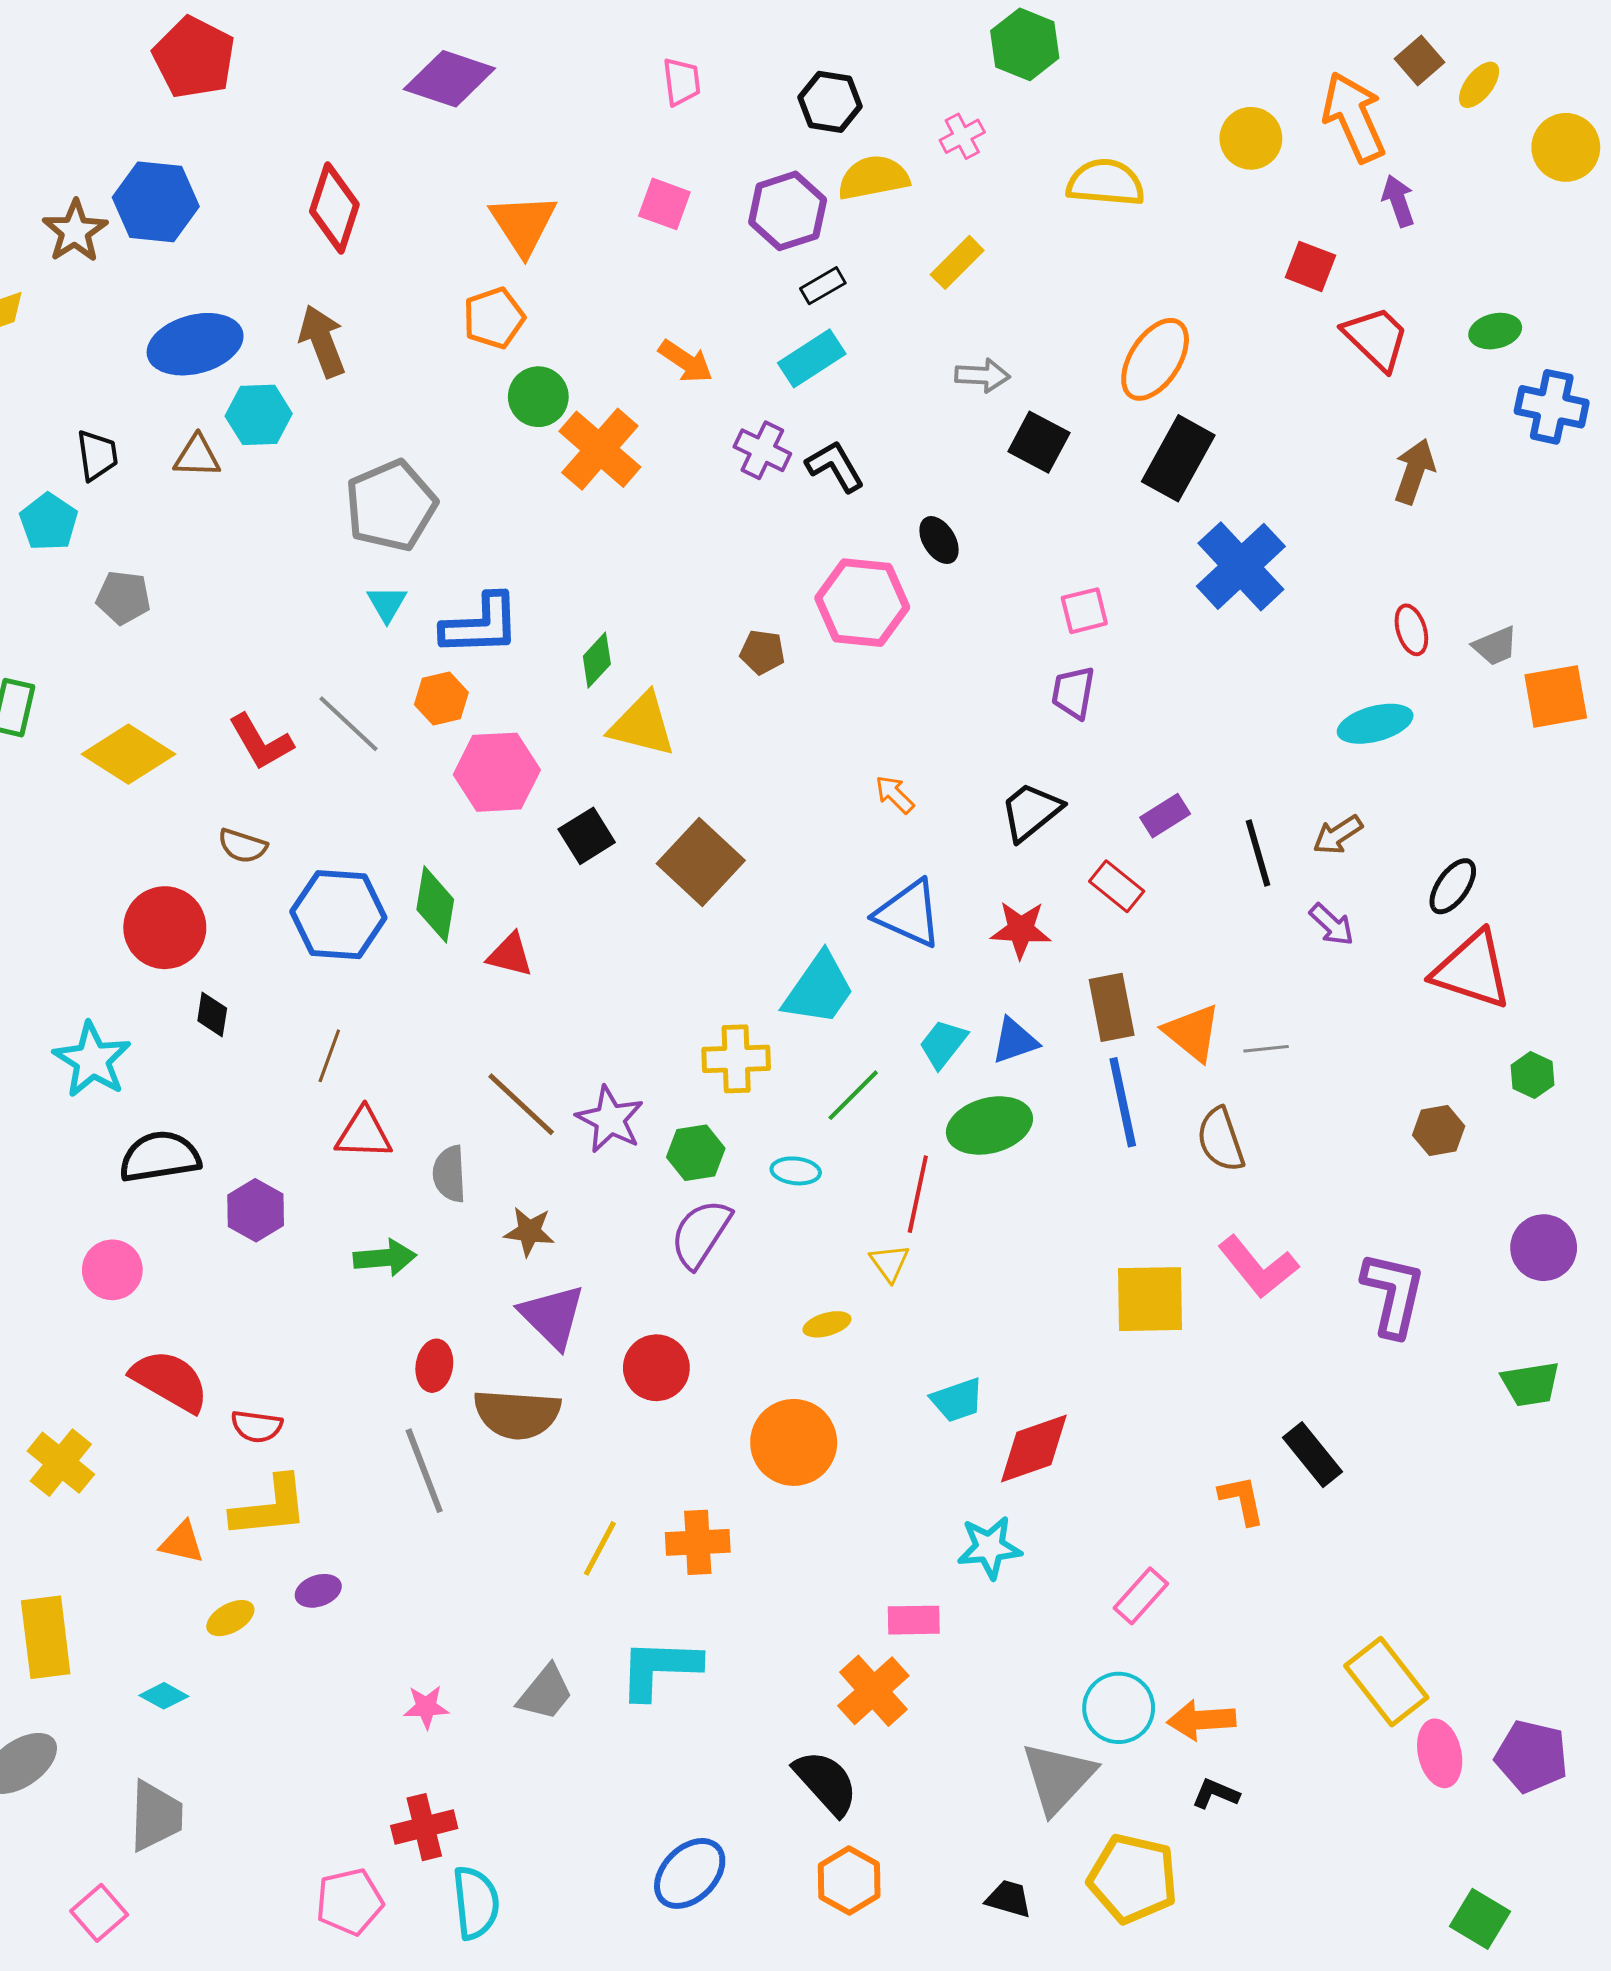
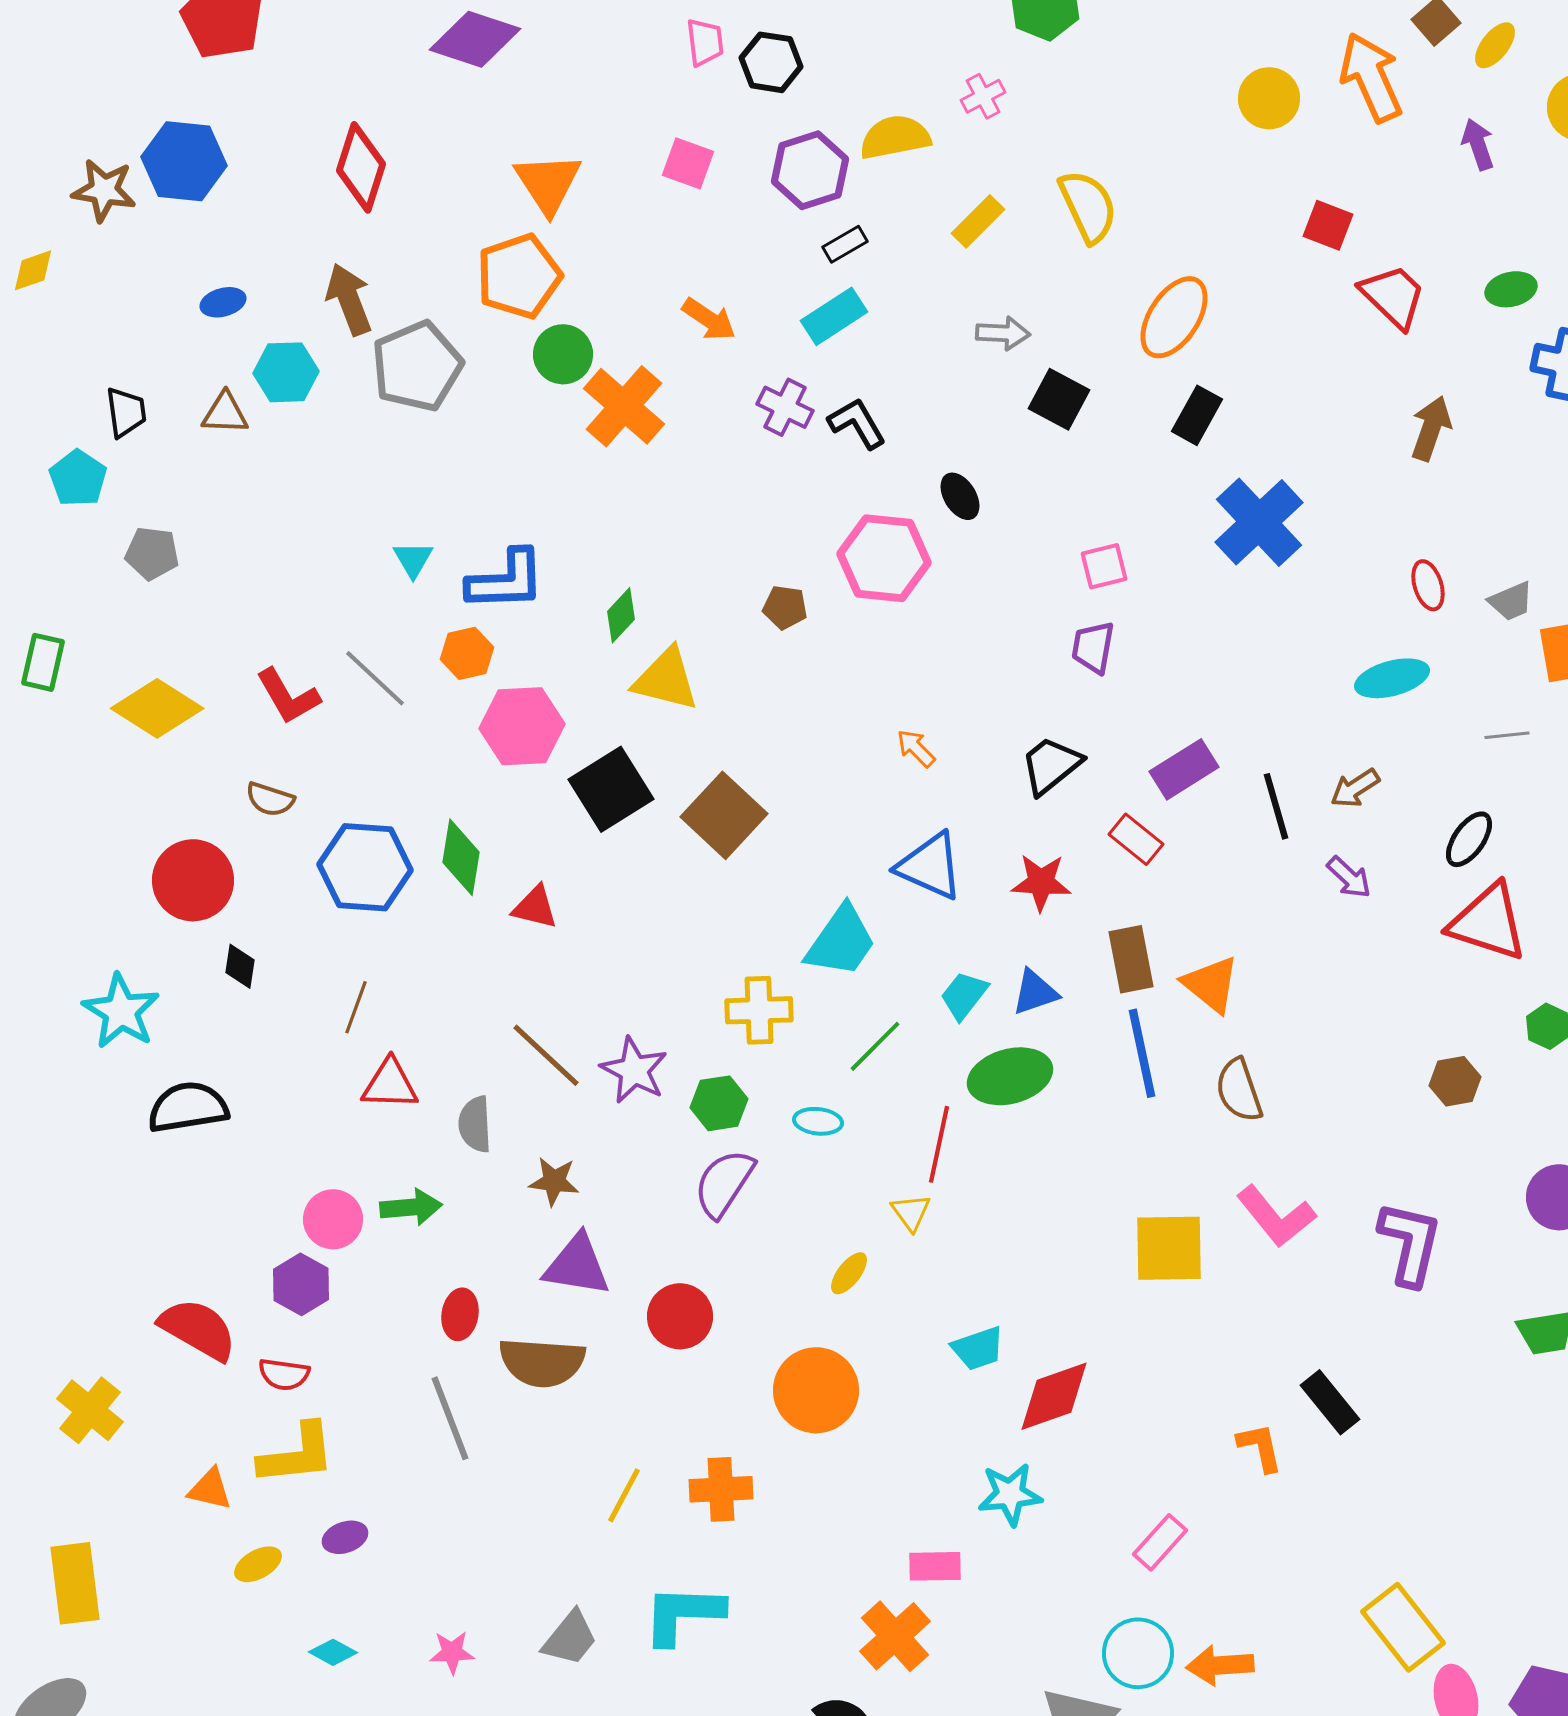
black hexagon: (830, 102) -> (771, 62), moved
yellow semicircle: (1106, 183) -> (1088, 206), moved, turned 60
purple arrow: (1398, 201) -> (1478, 144), moved
brown star: (75, 231) -> (104, 190), turned -30
orange pentagon: (494, 318) -> (519, 276), size x1.4
blue ellipse: (195, 344) -> (223, 302), size x0.5
black rectangle: (1178, 458) -> (1197, 415), size x0.7
gray pentagon: (391, 506) -> (417, 366), moved
purple rectangle: (1165, 816) -> (1184, 769), size x1.4
black square: (587, 836) -> (611, 789), size x1.5
gray line: (1266, 1049) -> (1507, 735), moved
purple hexagon: (256, 1210) -> (301, 1284), moved
pink circle: (112, 1270) -> (333, 1219), moved
purple triangle: (552, 1316) -> (577, 1265), turned -36
yellow ellipse: (827, 1324) -> (849, 1273), turned -36
cyan diamond: (164, 1696) -> (333, 1652), moved

